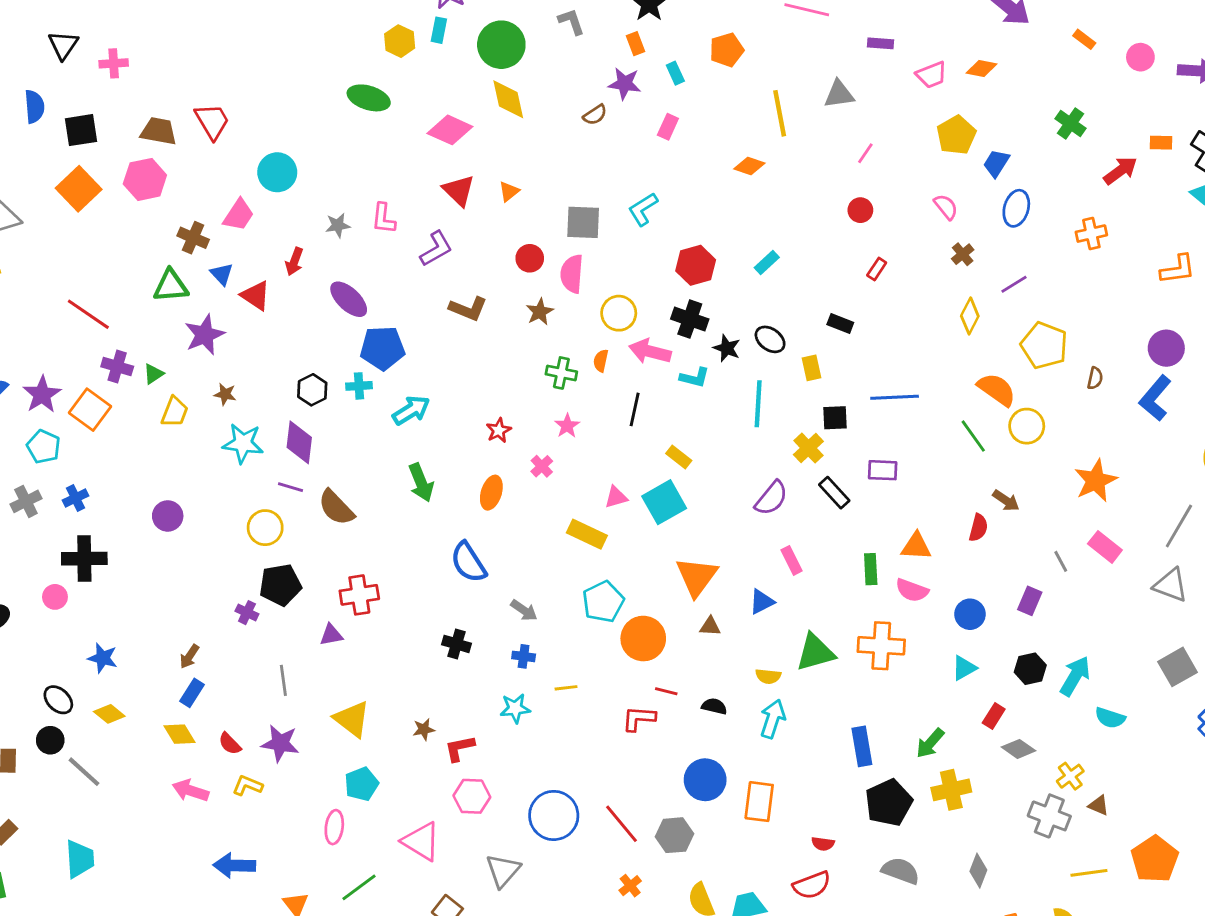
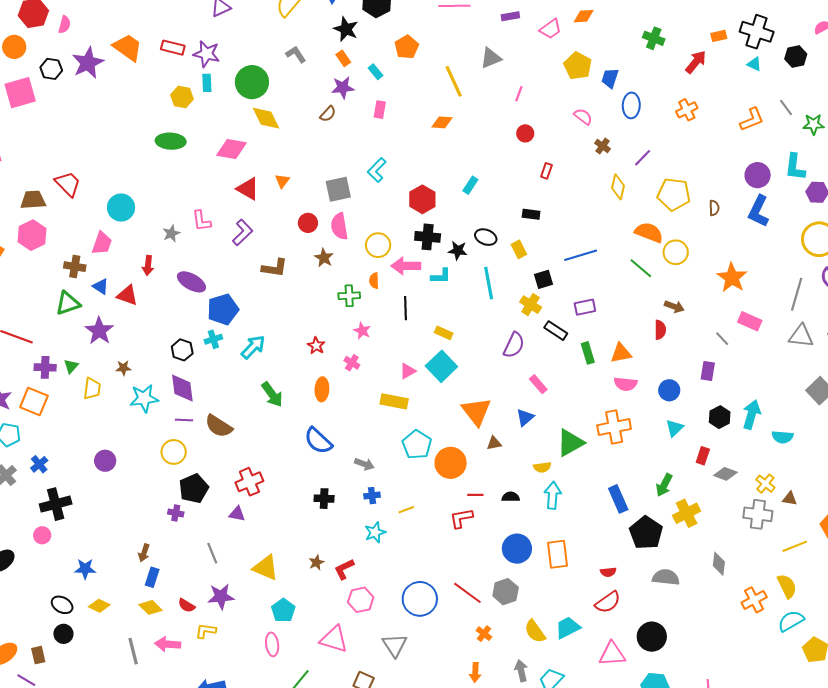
green rectangle: (871, 569) -> (588, 353), moved
purple triangle: (331, 635) -> (237, 514), turned 36
gray line: (84, 772) -> (133, 651), moved, turned 48

